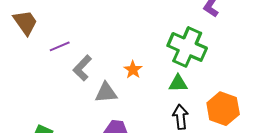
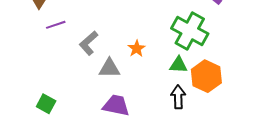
purple line: (60, 46) -> (56, 25), moved
orange hexagon: (223, 109) -> (206, 76), moved

